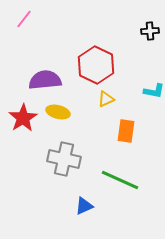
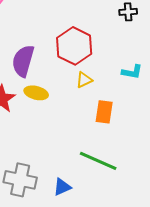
purple semicircle: (45, 80) -> (23, 61), turned -68
gray cross: (64, 159) -> (20, 180), moved

